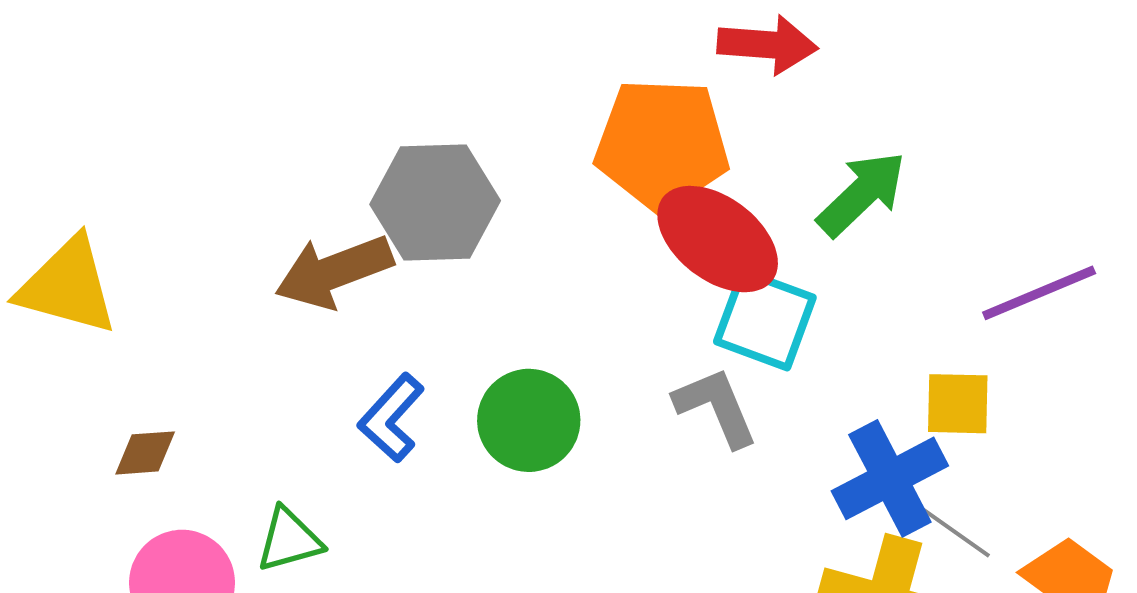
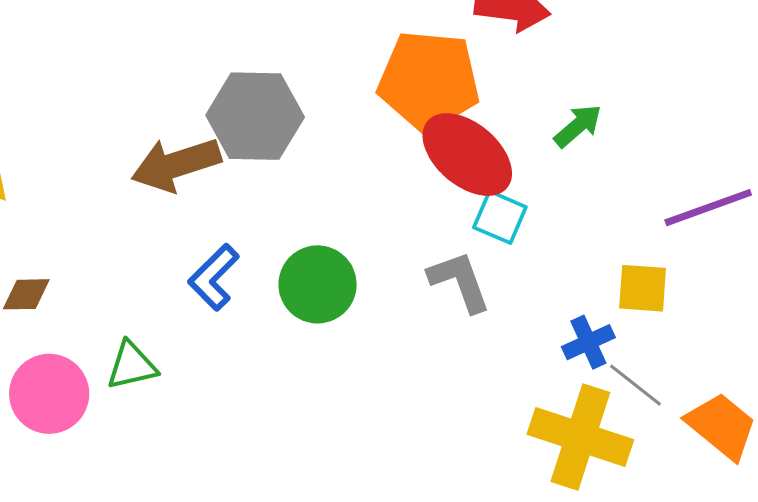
green arrow: (862, 194) -> (578, 126), size x0.7
cyan square: (765, 320) -> (500, 217), size x0.7
blue cross: (890, 478) -> (588, 342), size x0.6

